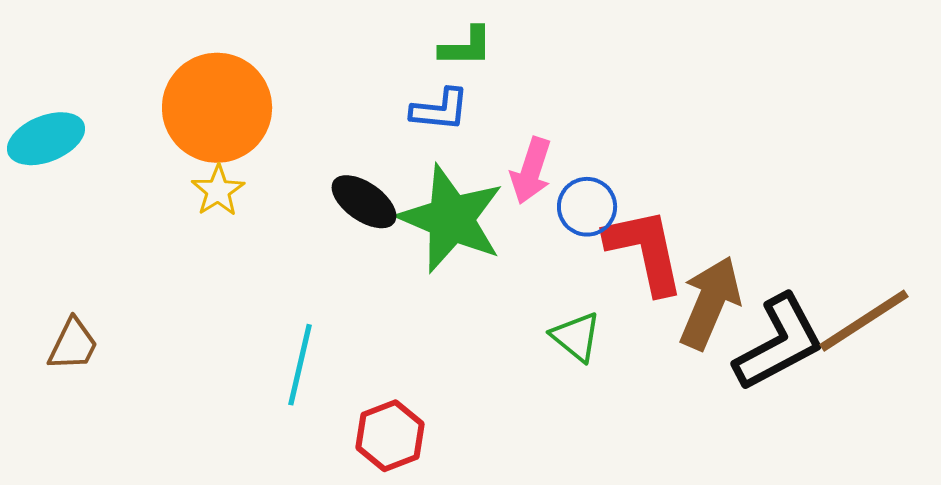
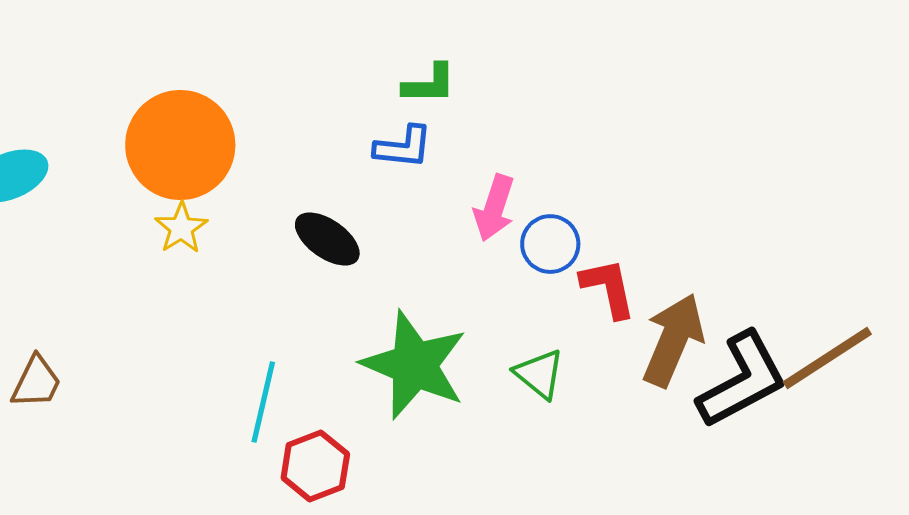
green star: (451, 219) -> (414, 365), moved
red L-shape: (645, 251) -> (608, 288), size x0.7
red hexagon: (390, 436) -> (315, 466), moved

